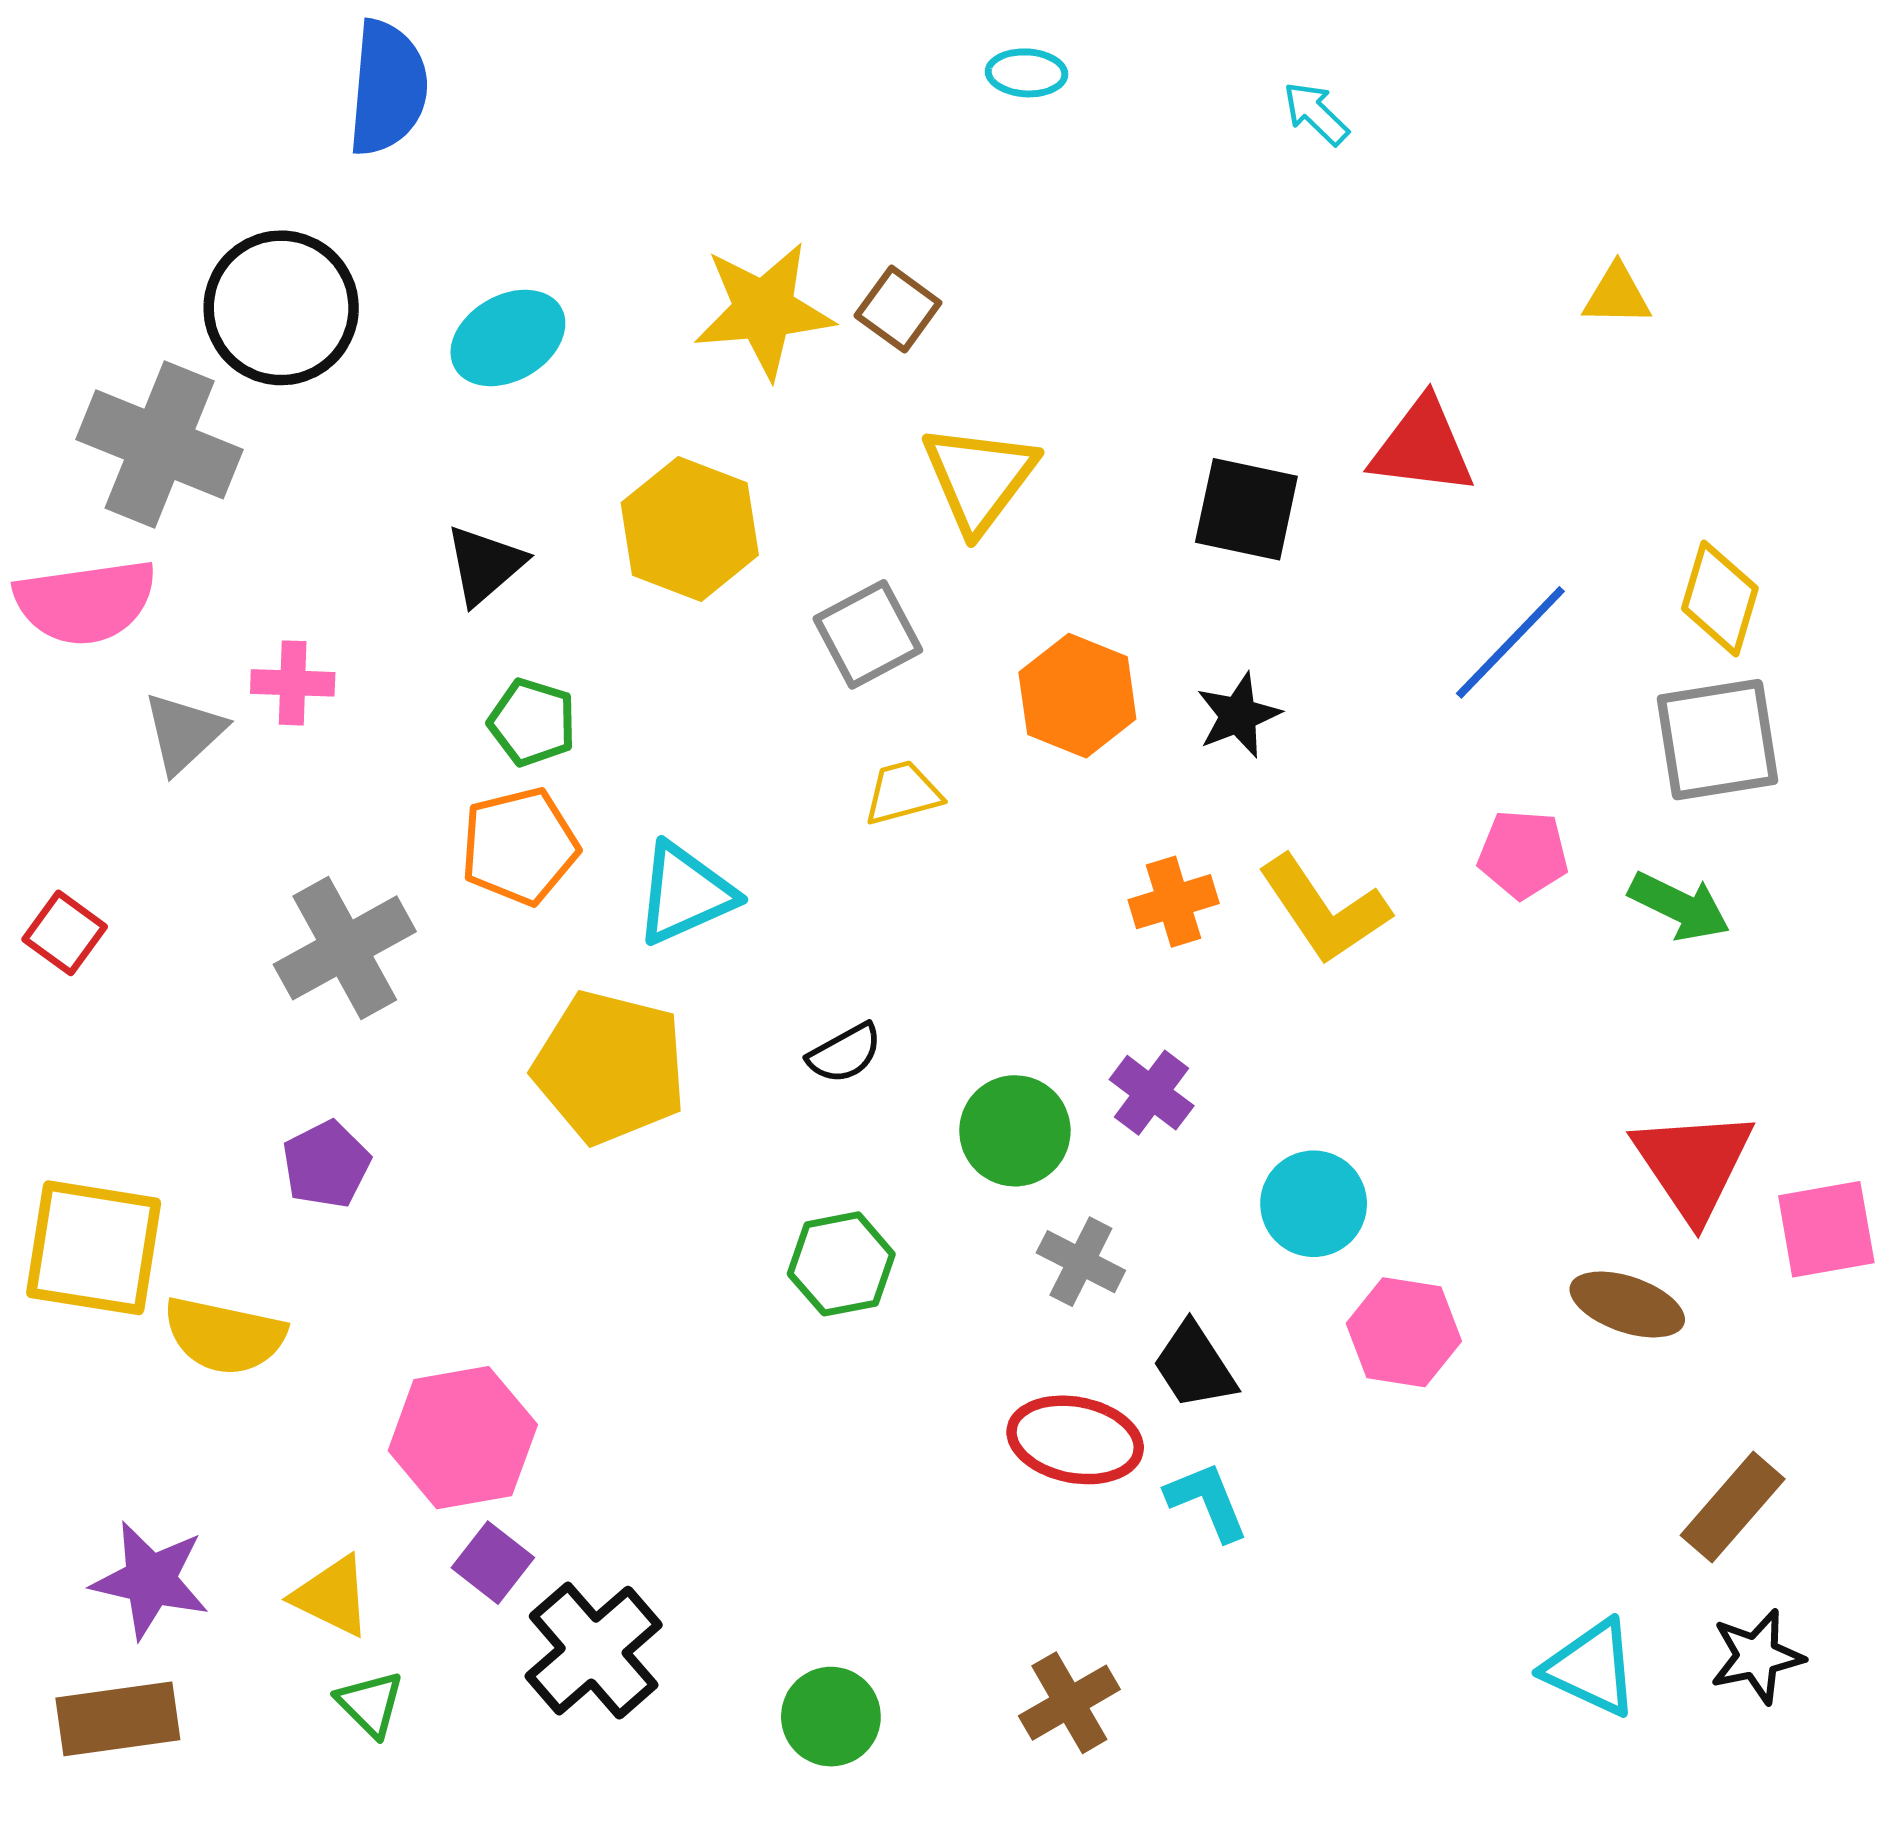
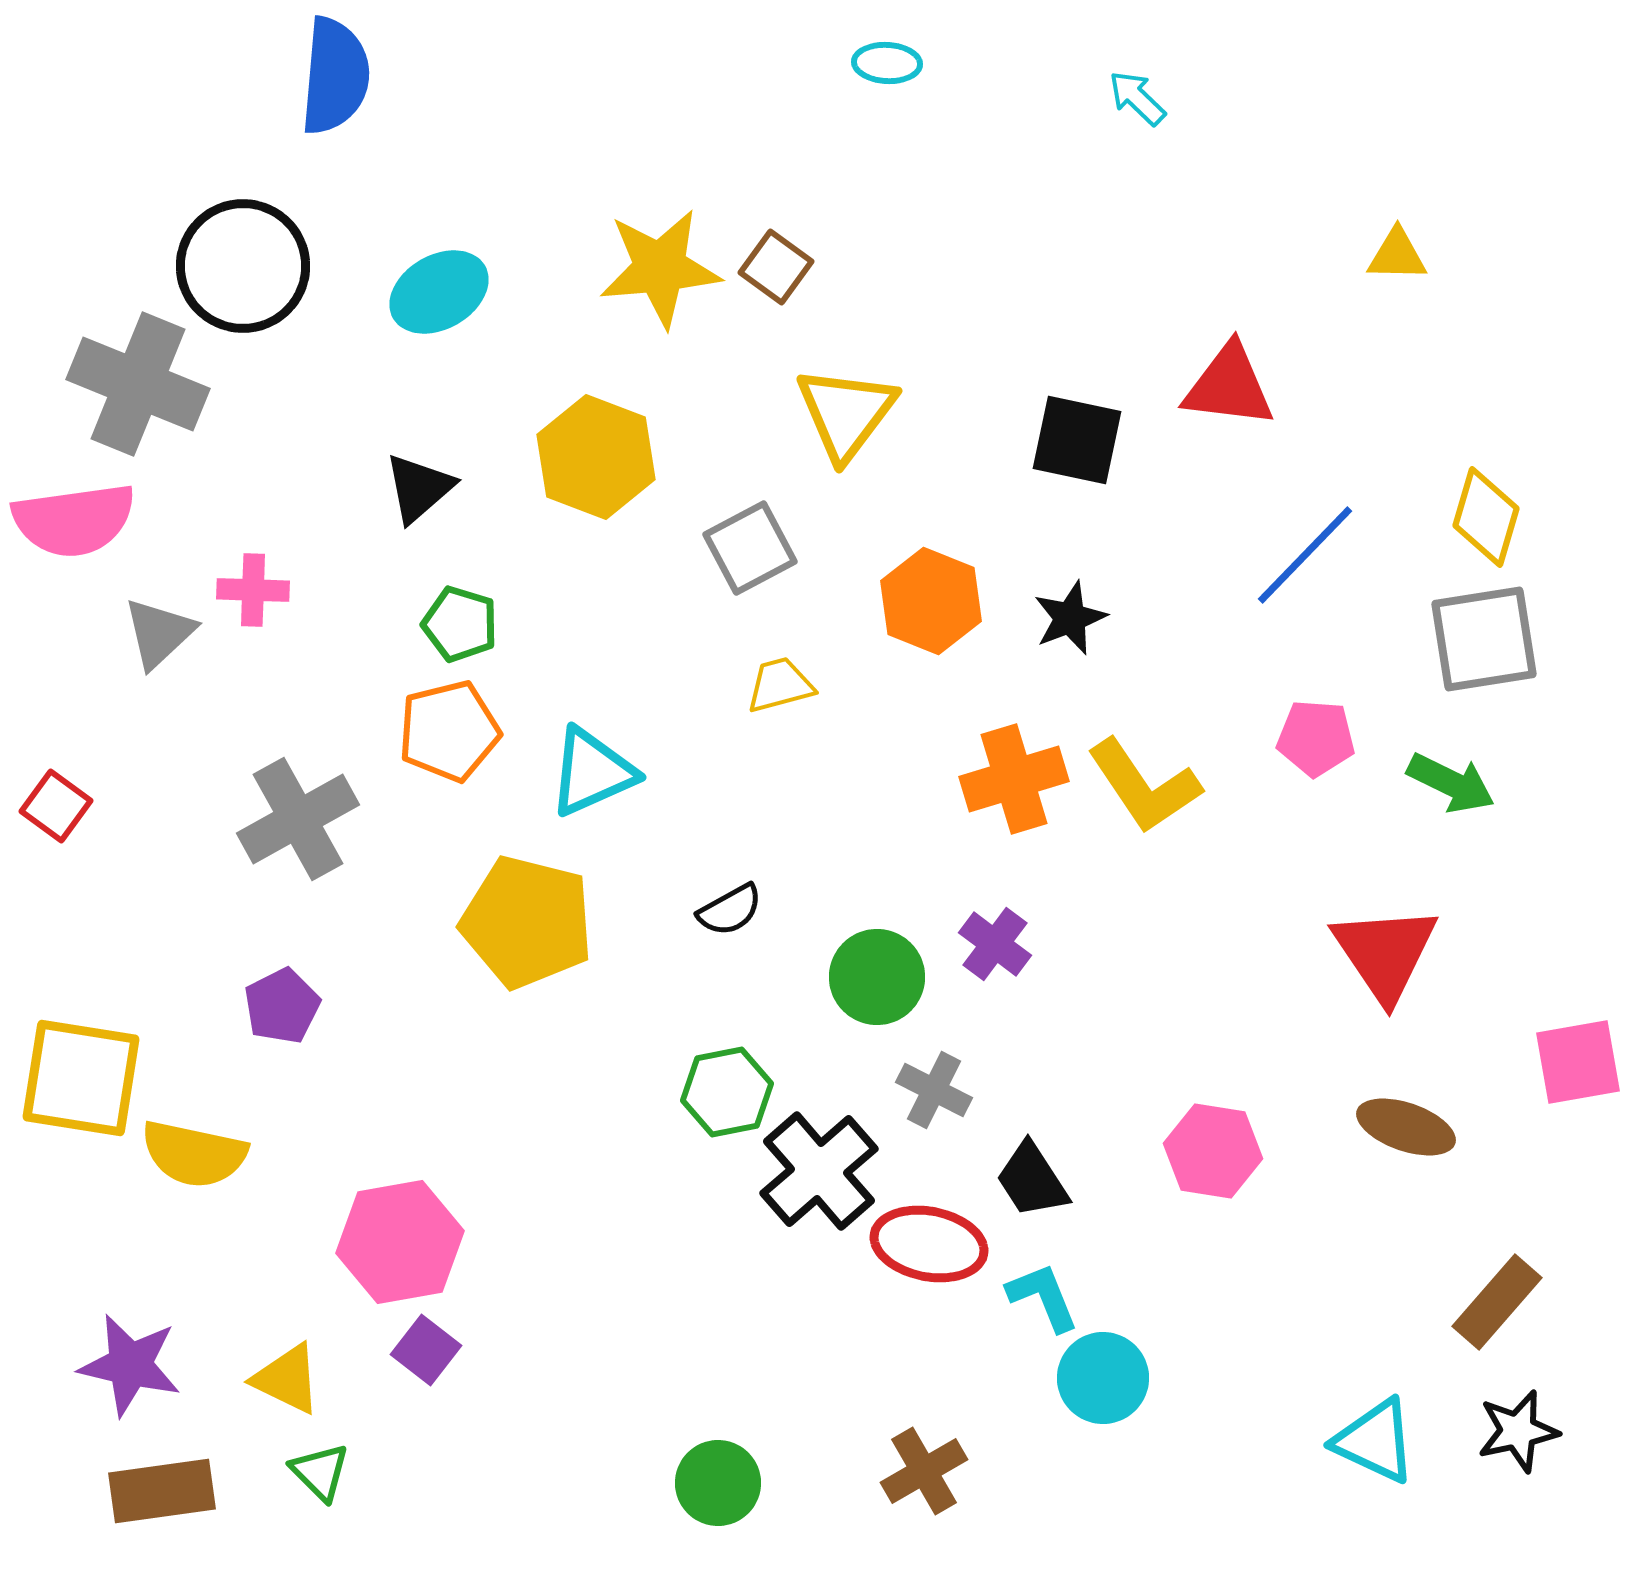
orange cross: (1174, 902) -> (1014, 779), size x1.4
red triangle: (1693, 1164) -> (1385, 953), moved
cyan circle: (1314, 1204) -> (1103, 1378), moved
black cross: (594, 1651) -> (819, 1171), moved
brown rectangle: (118, 1719) -> (162, 1491), moved

